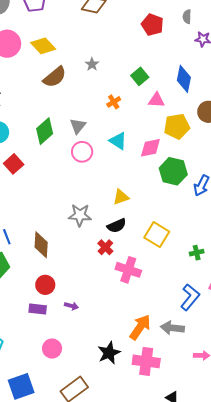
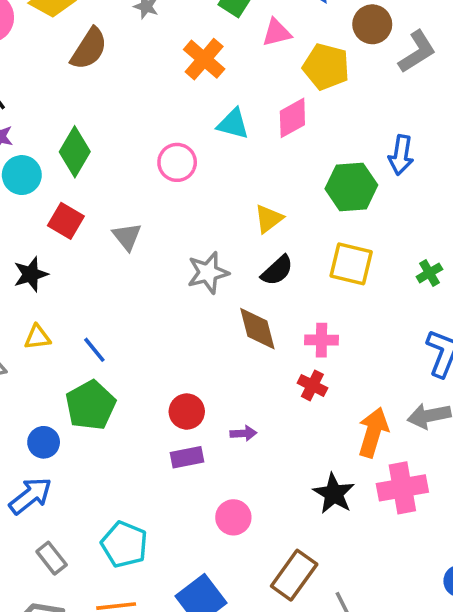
orange cross: (114, 102) -> (204, 59), size x1.6
gray triangle: (78, 126) -> (127, 236), moved
yellow pentagon: (177, 126) -> (326, 67), turned -30
green diamond: (45, 131) -> (75, 152), moved
green hexagon: (173, 171) -> (351, 187), moved
brown diamond: (41, 245) -> (257, 329), moved
red cross: (105, 247) -> (312, 385), moved
pink cross: (128, 270) -> (321, 340), size x0.7

